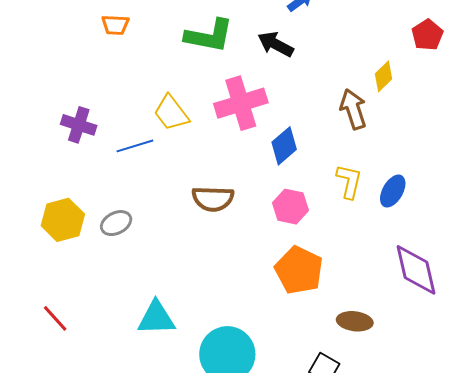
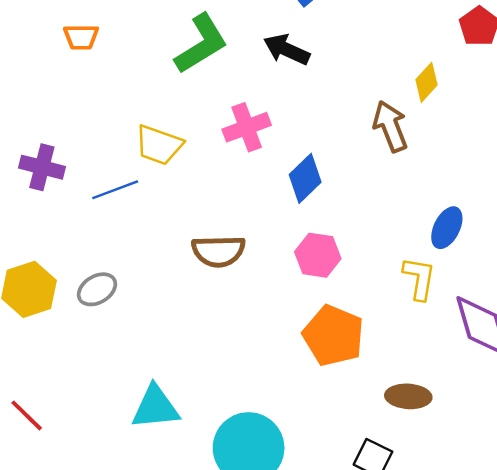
green L-shape: (209, 36) -> (201, 44), turned -39
pink cross: (241, 103) -> (247, 127), size x0.7
yellow trapezoid: (171, 113) -> (159, 145), turned -30
yellow L-shape: (349, 181) -> (419, 278), moved

